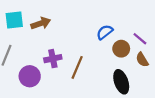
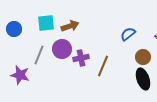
brown circle: (121, 49) -> (143, 57), moved
purple circle: (30, 76) -> (62, 49), moved

